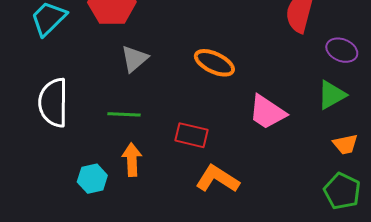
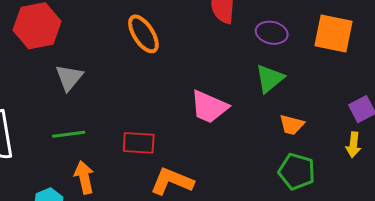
orange ellipse: (214, 63) -> (143, 34), moved, turned 42
orange trapezoid: (345, 144) -> (292, 125), turned 36

